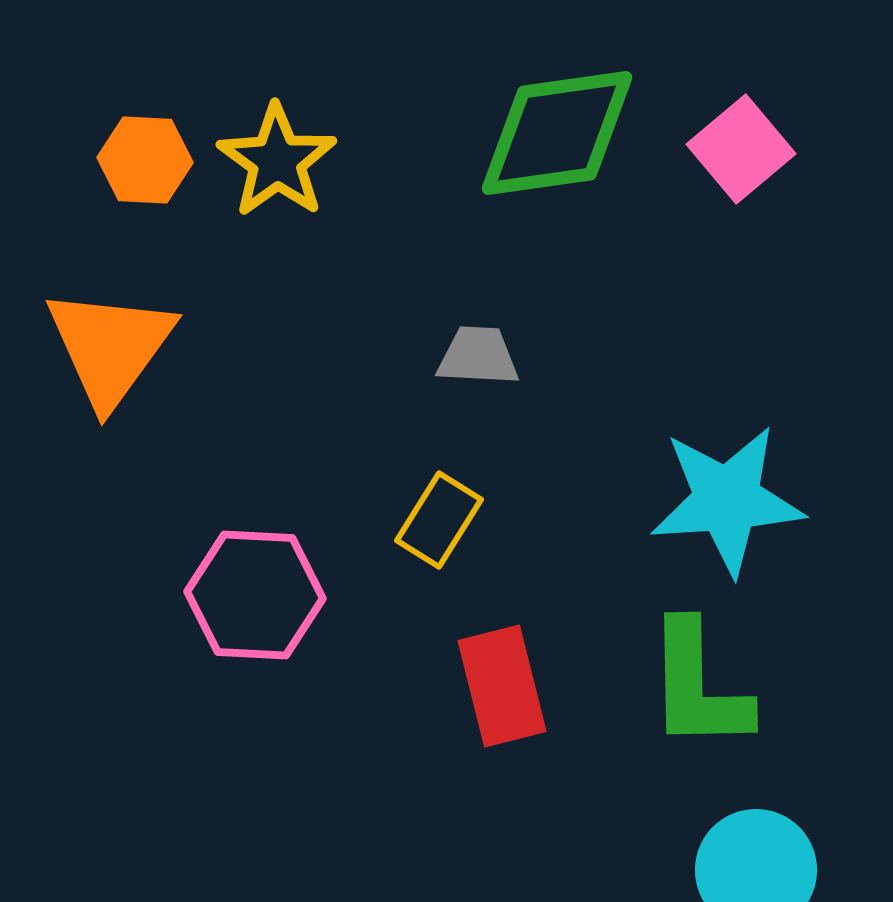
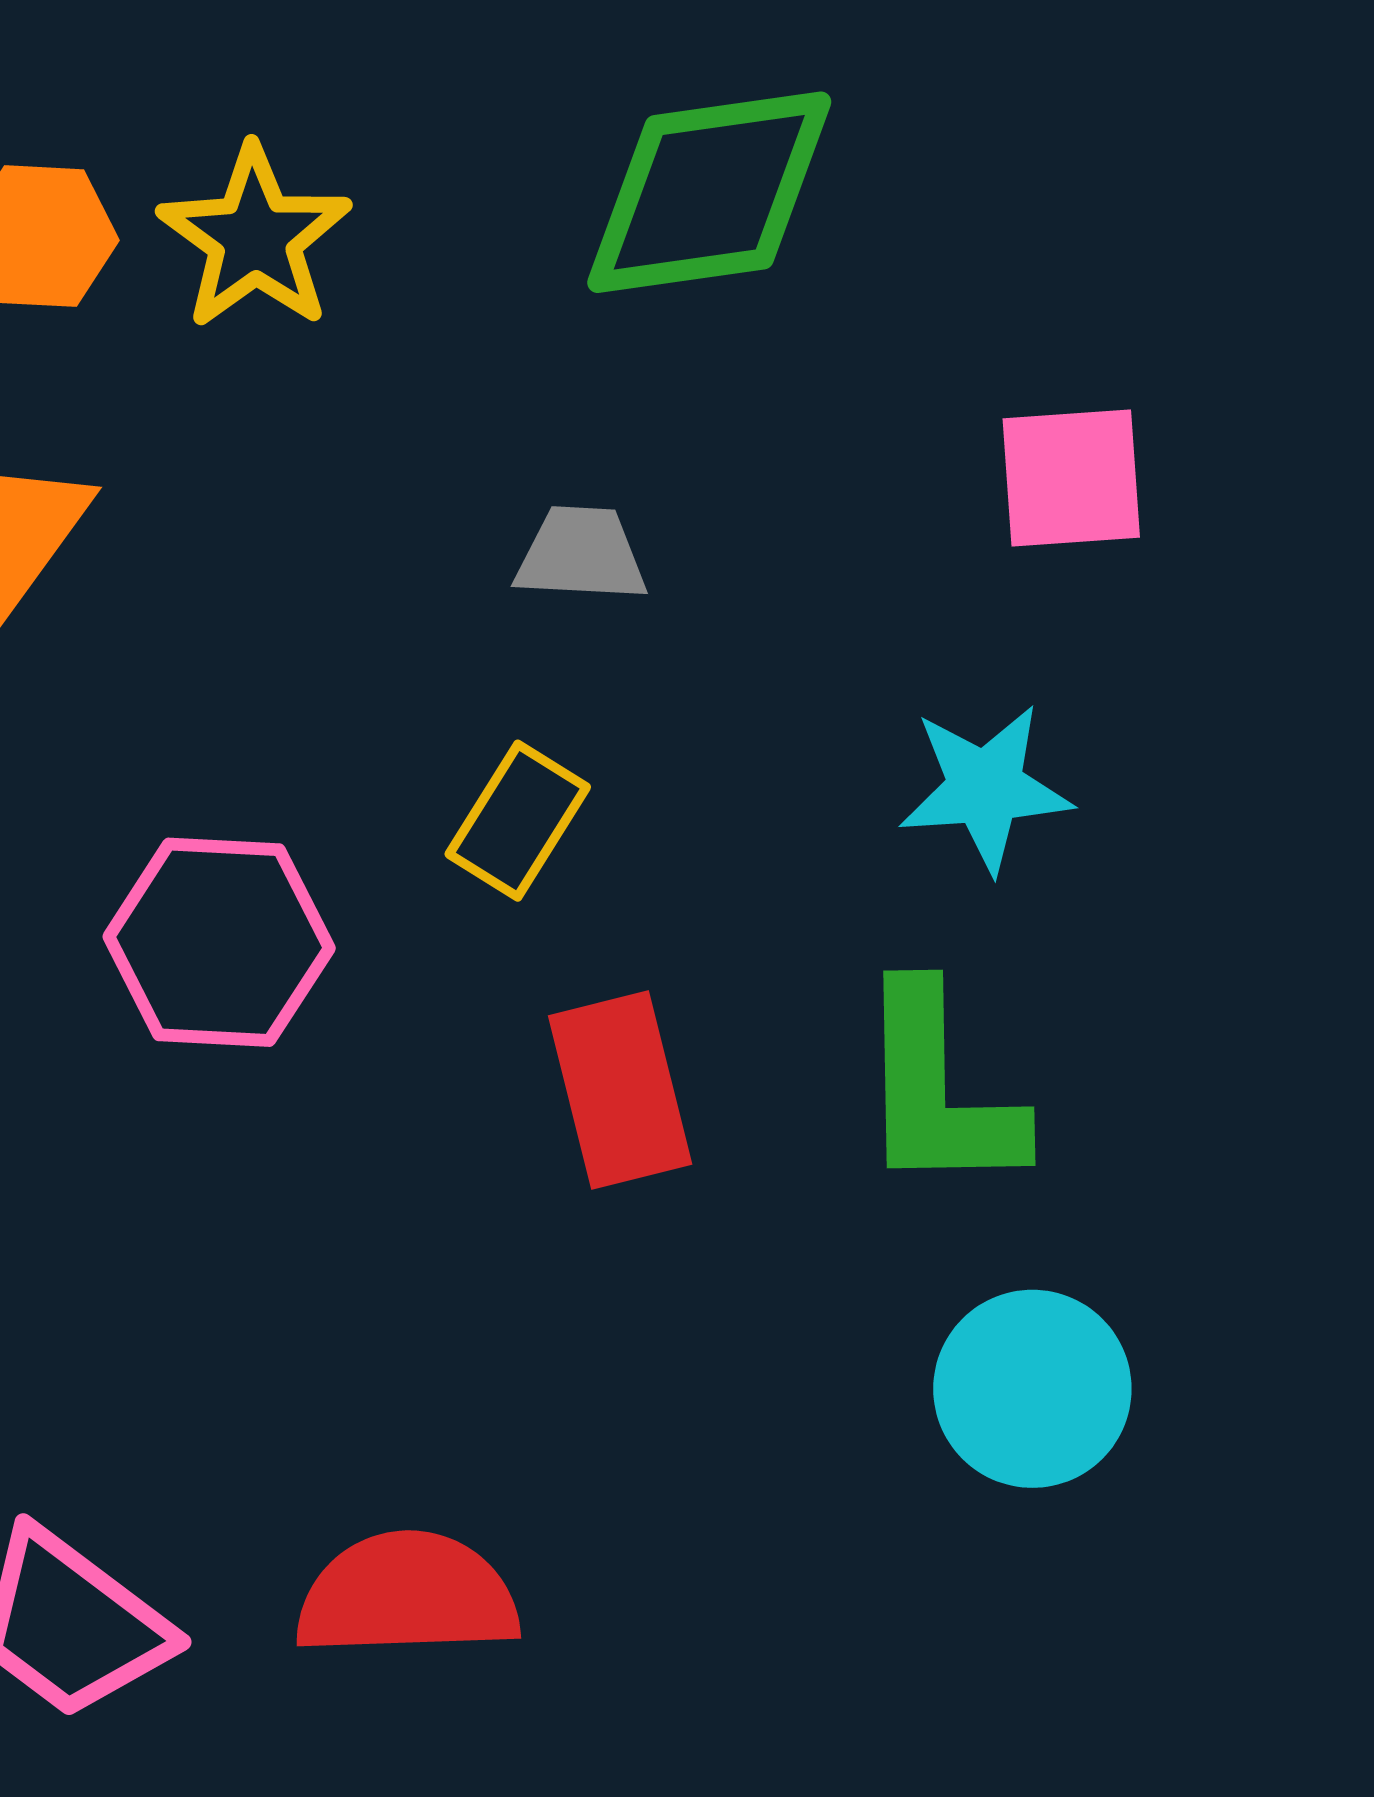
pink square: (741, 149) -> (1071, 478), moved, turned 36
cyan star: (727, 500) -> (985, 788), size x0.7

